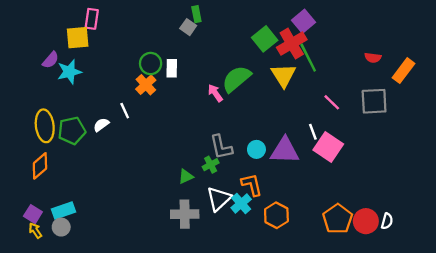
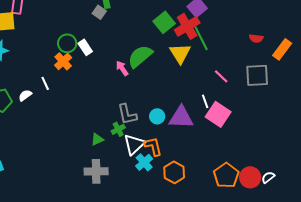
white rectangle: (172, 68) -> (85, 47), turned -35
white triangle: (219, 199) -> (134, 144), moved
white semicircle: (387, 221) -> (268, 177), turned -144

